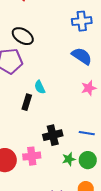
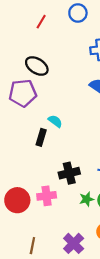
cyan semicircle: (40, 87) -> (55, 121), turned 152

